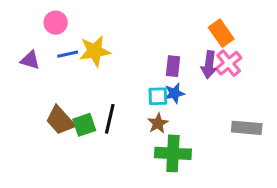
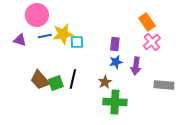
pink circle: (56, 23) -> (37, 15), size x1.5
purple arrow: (209, 65) -> (136, 66), moved
cyan square: (158, 96) -> (77, 42), moved

